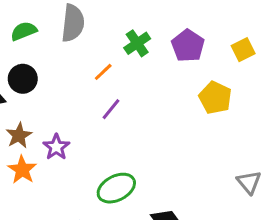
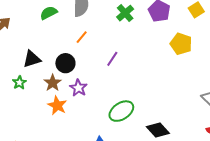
orange line: (103, 72) -> (82, 37), moved
black circle: (23, 79) -> (65, 63), moved

